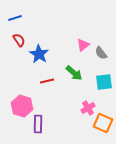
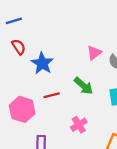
pink hexagon: (22, 106) -> (22, 109), moved
pink cross: (88, 108) -> (79, 125), moved

